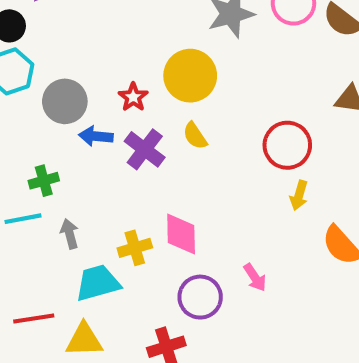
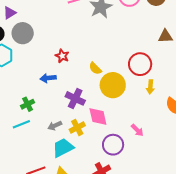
yellow circle: (190, 76) -> (113, 85), moved
gray circle: (65, 101) -> (23, 33), moved
purple cross: (145, 149) -> (75, 98), moved
gray arrow: (70, 234) -> (55, 126), moved, turned -88

